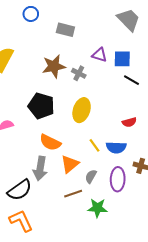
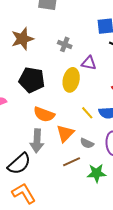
purple triangle: (99, 55) -> (89, 63), moved
brown star: (54, 66) -> (22, 39), moved
gray semicircle: (91, 176) -> (87, 143), turned -88

